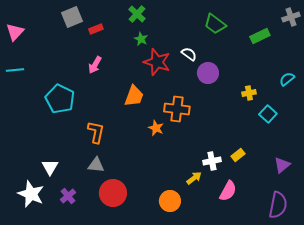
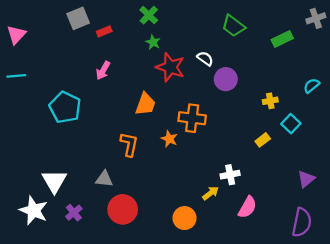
orange L-shape: (96, 132) -> (129, 144), moved
yellow rectangle: (238, 155) -> (263, 140), moved
white triangle: (50, 167) -> (54, 181), size x1.4

